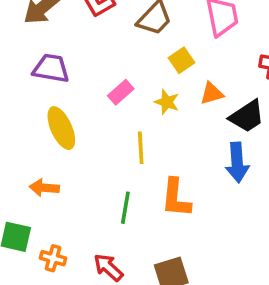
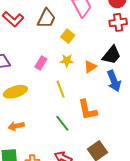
orange triangle: (212, 93) -> (90, 67), moved
yellow ellipse: (61, 128) -> (15, 92), turned -65
green line: (125, 208) -> (62, 123), turned -30

